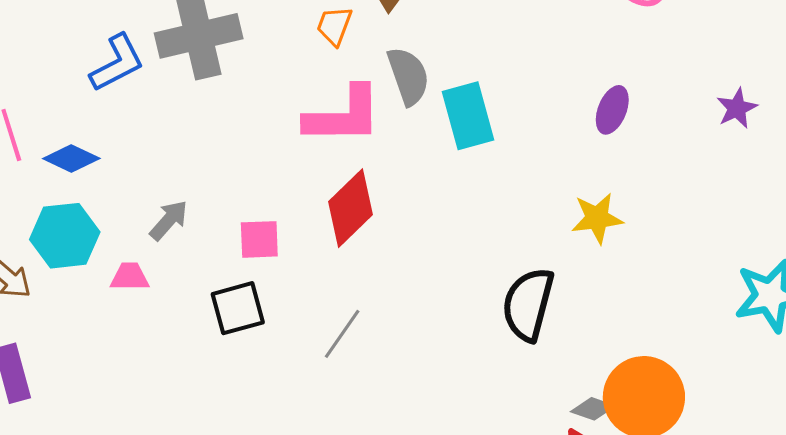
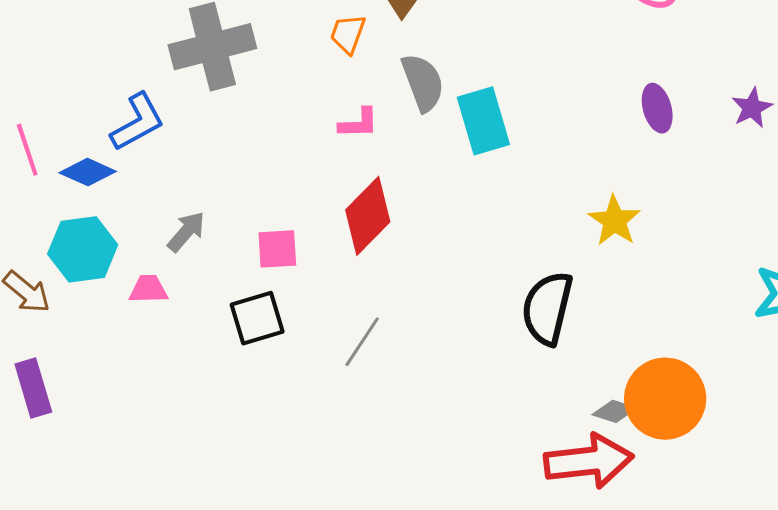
blue L-shape: (117, 63) -> (138, 122), moved
purple ellipse: (612, 110) -> (657, 108), moved, turned -36
pink L-shape: (343, 115) -> (359, 123), size x0.5
yellow star: (597, 218) -> (614, 221), turned -30

